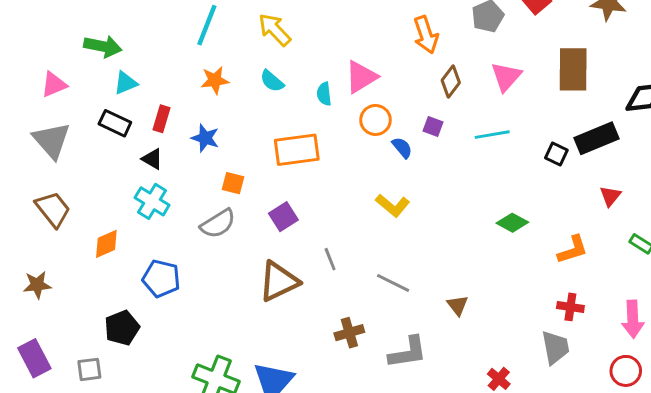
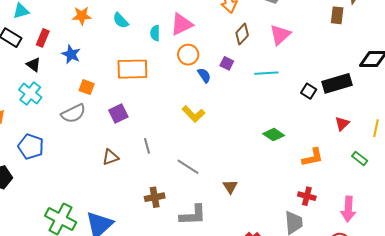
brown rectangle: (573, 69) -> (337, 15), moved, size x0.6
brown triangle: (279, 281) -> (110, 157), size x0.6

